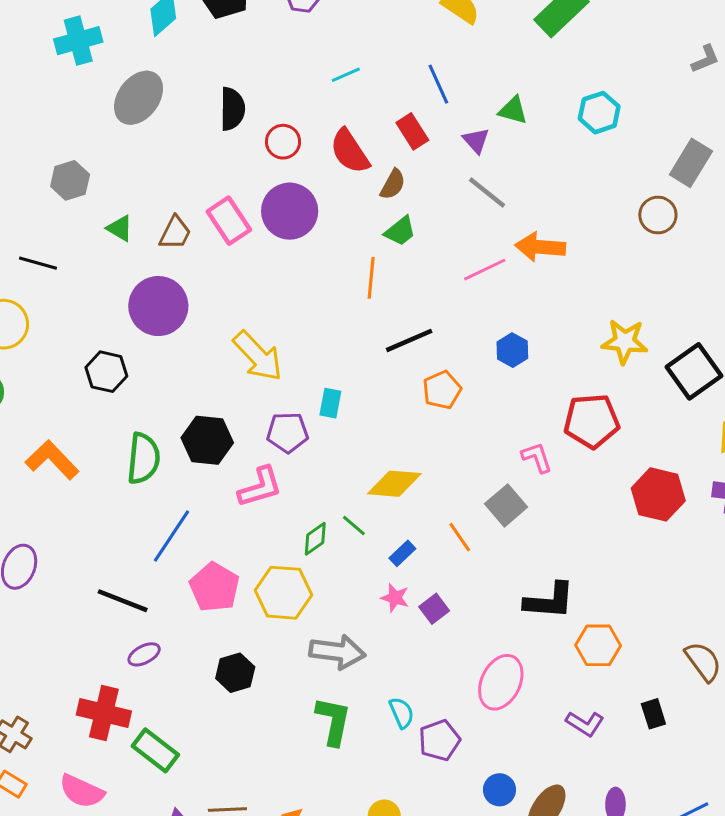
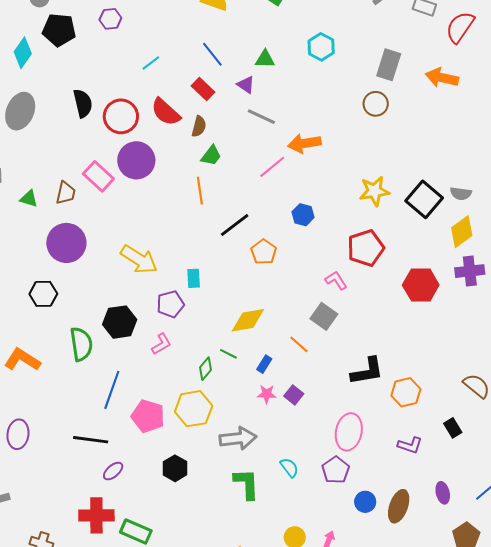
red circle: (283, 142) -> (121, 116), size x1.5
pink L-shape: (260, 487) -> (161, 344), size x0.7
purple pentagon: (439, 740) -> (336, 470), moved

